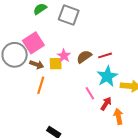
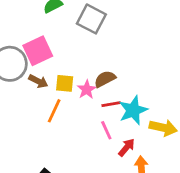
red line: (105, 55) -> (111, 104), moved
pink star: (64, 56) -> (87, 90), moved
orange line: (41, 85) -> (54, 111), moved

